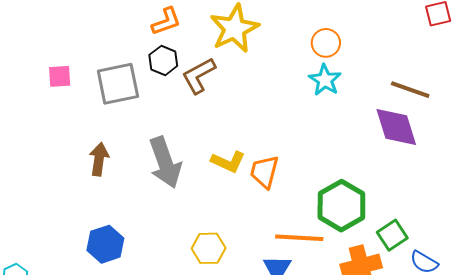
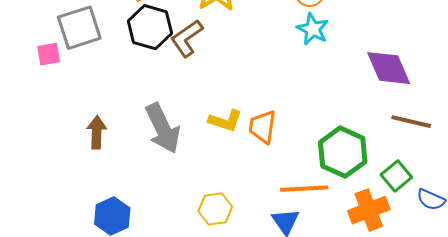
black hexagon: (163, 60) -> (150, 27), size x1.5
gray square: (118, 84) -> (79, 28), moved
brown line: (410, 90) -> (411, 122), moved

